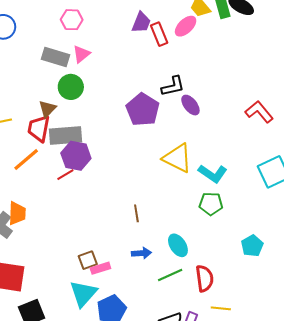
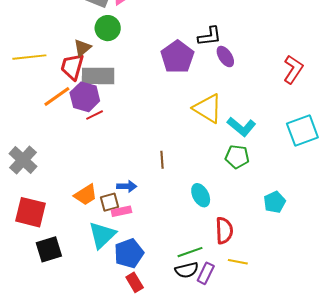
red L-shape: (259, 112) -> (293, 69), turned 68
purple hexagon: (76, 156) -> (85, 97), moved
orange trapezoid: (17, 213) -> (86, 195), moved, turned 50
blue arrow: (141, 253) -> (127, 186), moved
green line: (170, 275) -> (190, 252), moved

